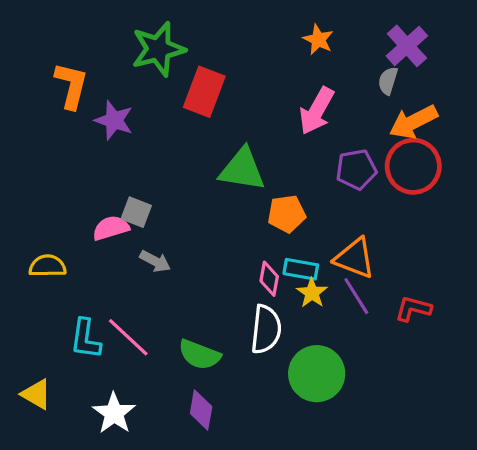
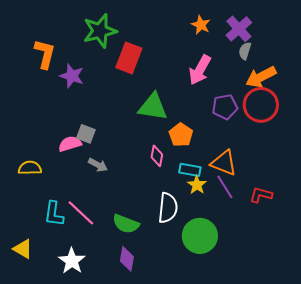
purple cross: (407, 46) -> (239, 29), moved
orange pentagon: (287, 214) -> (181, 135), turned -30
pink diamond: (269, 279) -> (157, 156), moved

